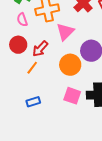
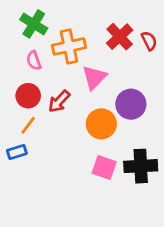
orange line: (32, 68) -> (28, 125), moved
blue rectangle: (33, 102) -> (17, 152), moved

